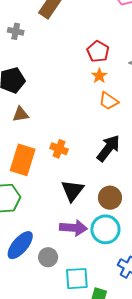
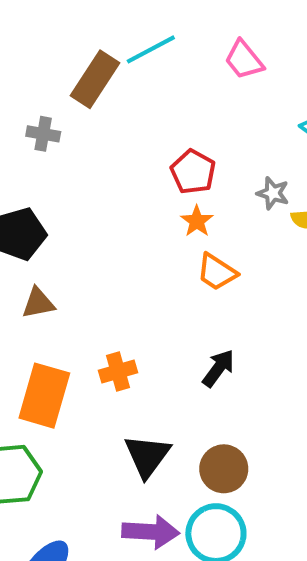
gray cross: (16, 31) -> (43, 134), moved
black arrow: (108, 148) -> (218, 368), size x0.7
orange cross: (59, 149) -> (118, 371), turned -36

